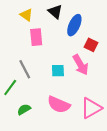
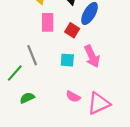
red square: (91, 45) -> (72, 30), moved
pink semicircle: (59, 105) -> (73, 97), moved, size x0.6

